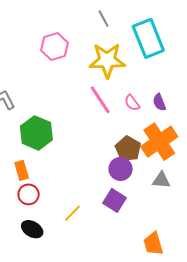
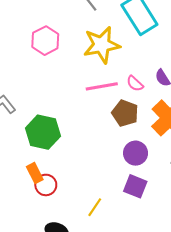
pink line: (100, 100) -> (102, 86), turned -56
brown pentagon: (128, 149) -> (125, 113), moved
red circle: (29, 194) -> (46, 185), moved

